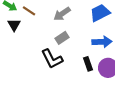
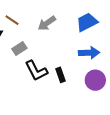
gray rectangle: (62, 38) -> (19, 49), moved
black rectangle: (88, 64) -> (61, 75), moved

